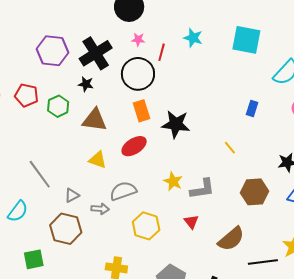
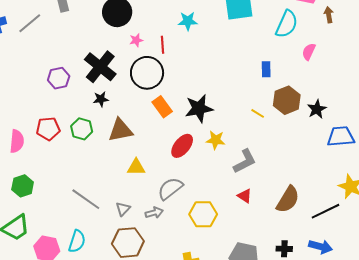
purple hexagon: (53, 51) -> (59, 78), size x0.7
red ellipse: (134, 146) -> (182, 146), moved
yellow star: (173, 181) -> (216, 140), moved
brown hexagon: (254, 192) -> (287, 100), moved

